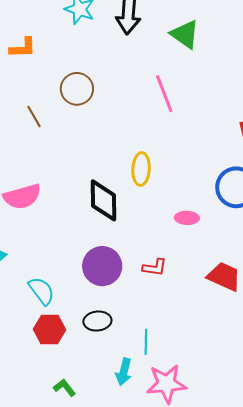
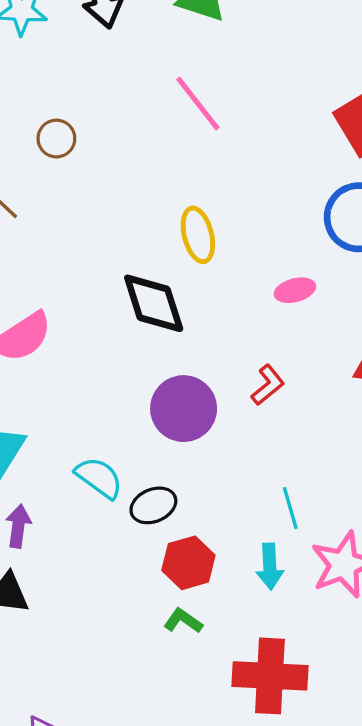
brown circle: (77, 89) -> (56, 139), size x0.7
red L-shape: (155, 267) -> (268, 385), turned -30
black ellipse: (97, 321) -> (153, 505), moved
red hexagon: (49, 330) -> (188, 563), moved

